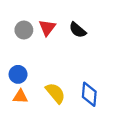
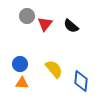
gray circle: (24, 30) -> (27, 16), moved
yellow semicircle: (55, 93) -> (54, 69), moved

